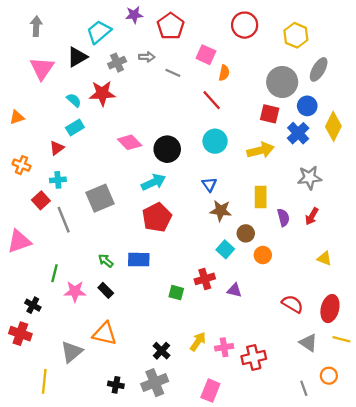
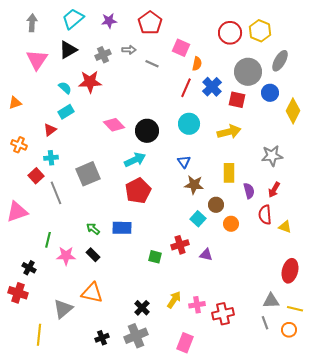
purple star: (134, 15) -> (109, 21), moved
red circle: (245, 25) -> (230, 33), moved
cyan trapezoid: (99, 32) -> (73, 19), moved
red line: (212, 100) -> (186, 88), turned 66
blue cross: (298, 133) -> (212, 87), moved
red semicircle: (292, 304) -> (265, 215), moved, turned -126
yellow line: (341, 339) -> (295, 309), moved
gray triangle: (308, 343) -> (271, 301), turned -36
black cross: (116, 385) -> (102, 338), turned -32
gray line: (304, 388) -> (265, 323), moved

